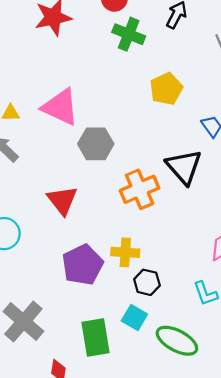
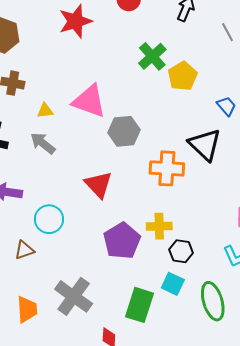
green cross: (129, 34) -> (152, 56), moved, turned 32
orange cross: (140, 189) -> (167, 168), turned 32
green rectangle: (96, 337) -> (139, 305), turned 32
green ellipse: (177, 341) -> (213, 301), turned 51

